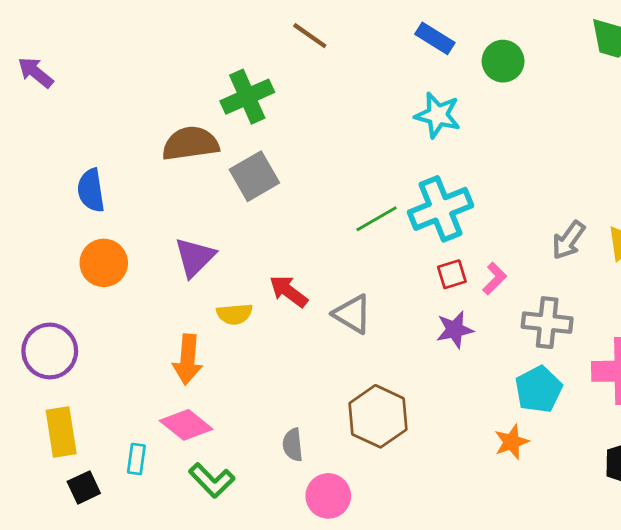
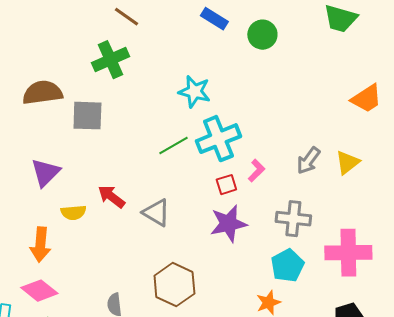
green cross: (247, 97) -> (110, 60), moved
cyan star: (438, 115) -> (194, 92), moved
gray square: (254, 176) -> (87, 116), turned 32
pink L-shape: (495, 279) -> (256, 171), moved
purple star: (455, 330) -> (228, 224), size x1.4

